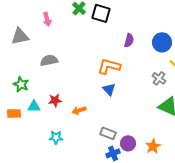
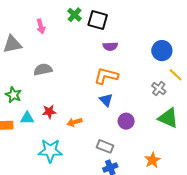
purple semicircle: (129, 40) -> (110, 46), moved, turned 72
cyan star: (56, 137) -> (50, 151), size x1.6
purple circle: (128, 143) -> (126, 121), moved

